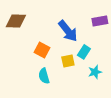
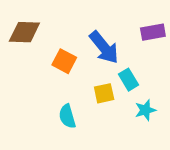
orange square: (42, 50) -> (64, 61), moved
cyan rectangle: (84, 52) -> (128, 80), turned -64

